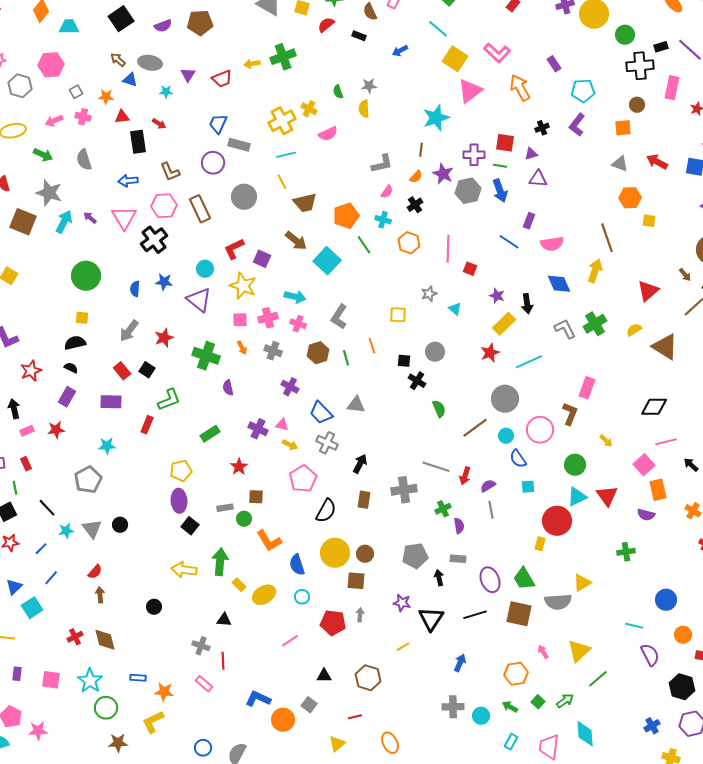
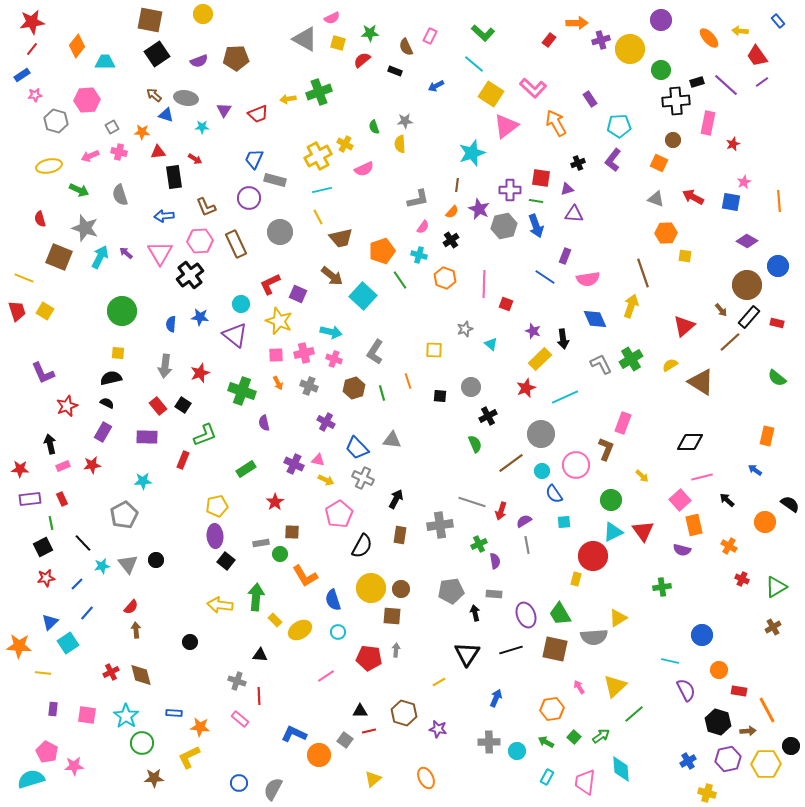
orange square: (623, 128) -> (659, 163), turned 30
gray arrow: (129, 331) -> (165, 366), turned -30
black cross: (417, 381) -> (488, 416), moved, turned 30
purple star: (402, 603) -> (438, 729), moved
red line: (355, 717) -> (369, 731), moved

